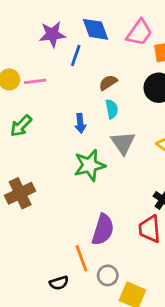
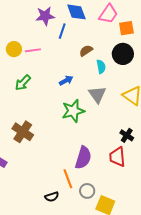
cyan semicircle: (112, 109) -> (101, 67), moved
blue arrow: (80, 123) -> (66, 80), turned -112
brown cross: (20, 193) -> (23, 132), turned -30

